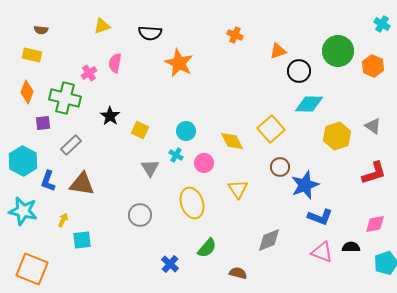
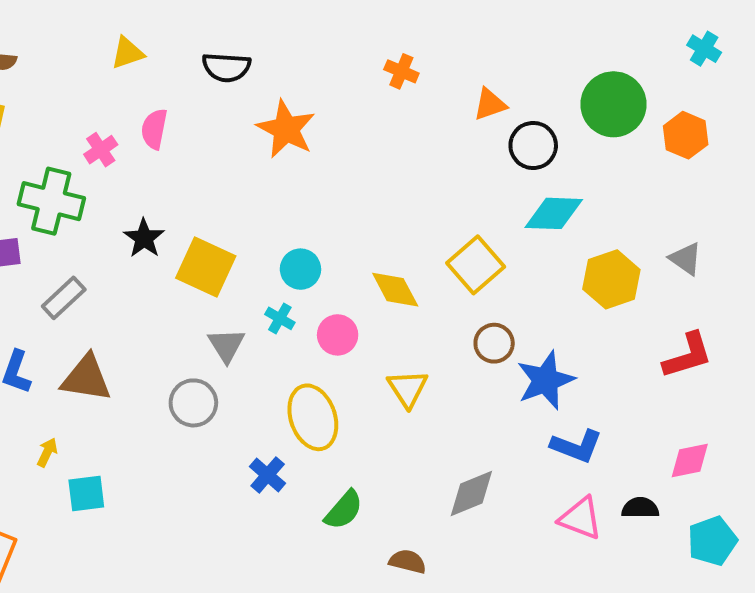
yellow square: (140, 130) -> (206, 267), size x1.6
gray circle: (140, 215) -> (193, 403), moved
blue cross: (170, 264) -> (268, 475), moved

